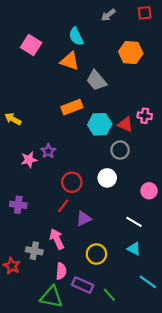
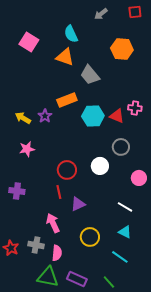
yellow arrow: (13, 119) -> (23, 118), moved
gray circle: (120, 150) -> (121, 147), moved
purple star: (48, 151) -> (45, 116), moved
red line: (63, 206) -> (59, 192), turned -48
gray cross: (34, 251) -> (36, 245), moved
cyan line: (148, 282) -> (120, 257), moved
purple rectangle: (83, 285) -> (77, 279), moved
green line: (109, 295) -> (109, 282), moved

